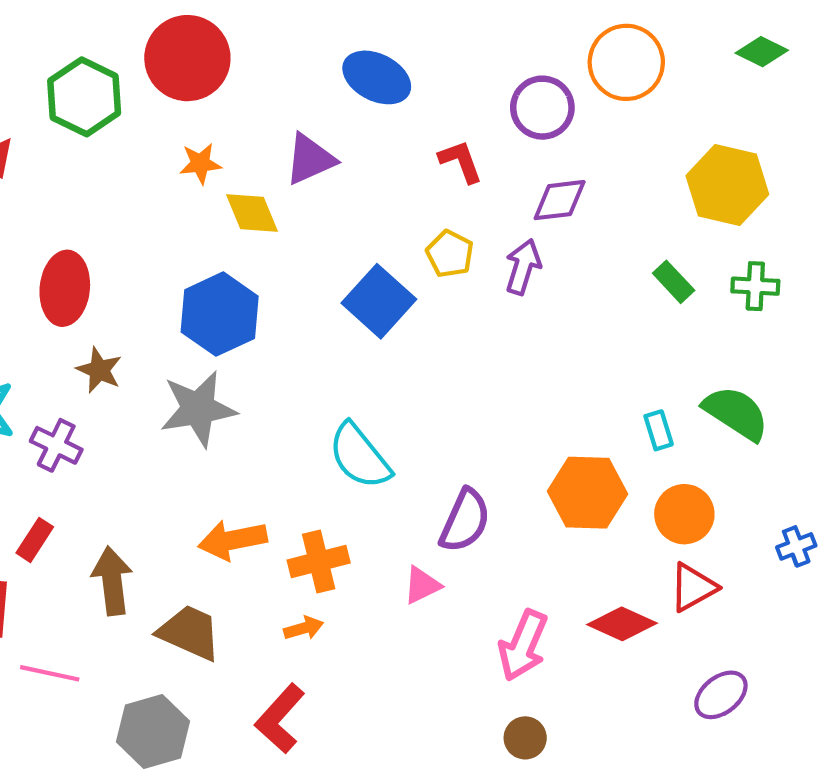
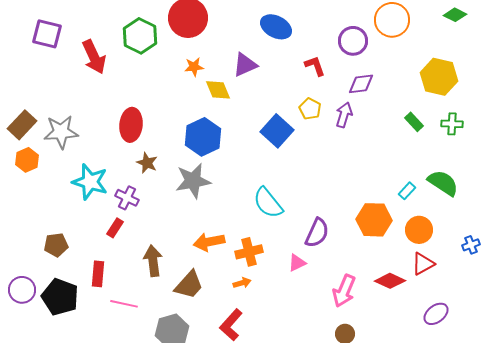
cyan rectangle: (659, 430) -> (407, 191), turned 60
red rectangle: (35, 540) -> (115, 228), moved
brown trapezoid: (190, 632) -> (189, 285), turned 108

